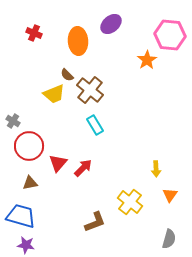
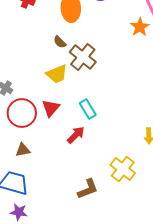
yellow trapezoid: (54, 94) -> (57, 74), moved
cyan rectangle: (95, 125) -> (88, 109), moved
red triangle: (58, 163) -> (51, 108), moved

